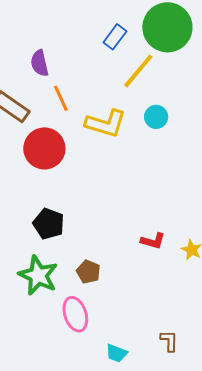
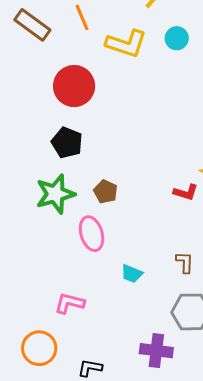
red circle: (44, 148) -> (74, 86), moved
red L-shape: (153, 241) -> (186, 192), moved
green star: (38, 275) -> (55, 194), turned 30

